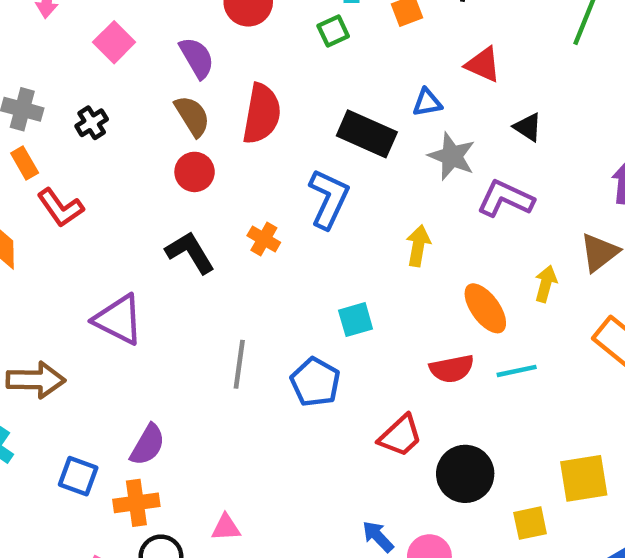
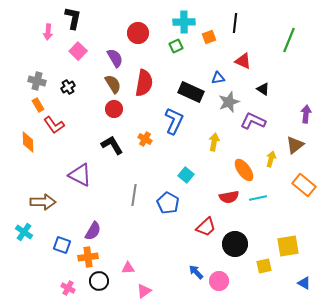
gray star: (452, 156) -> (229, 102), turned 30
cyan square: (356, 320) -> (186, 175), turned -35

